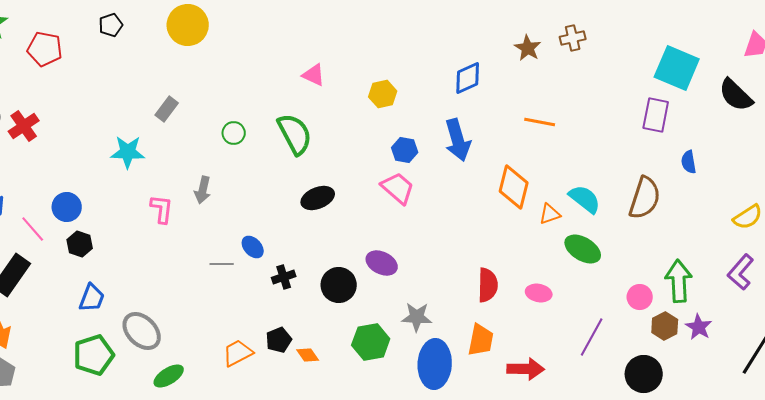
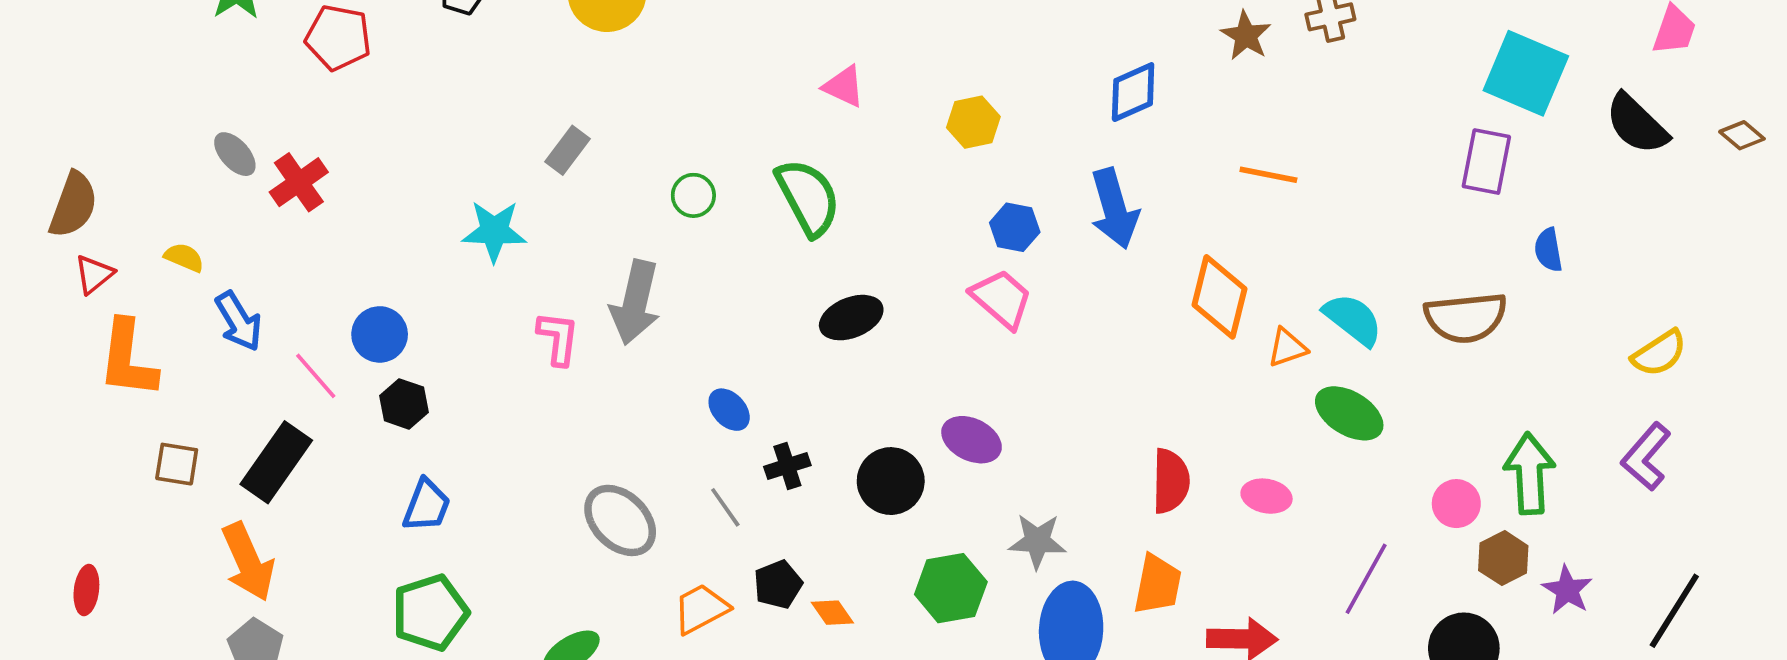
gray arrow: (203, 190) -> (635, 303), size x1.6
brown semicircle: (645, 198) -> (1466, 318), turned 66
gray line: (222, 264) -> (725, 507), moved, turned 55
purple star: (699, 327) -> (1567, 590), moved
gray ellipse: (142, 331) -> (620, 520), moved

